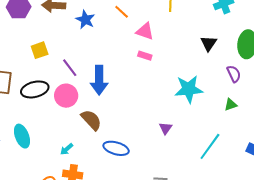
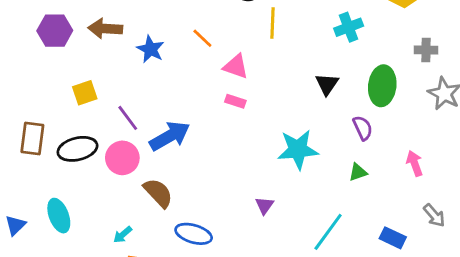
blue arrow: (99, 80) -> (170, 136), turned -120

